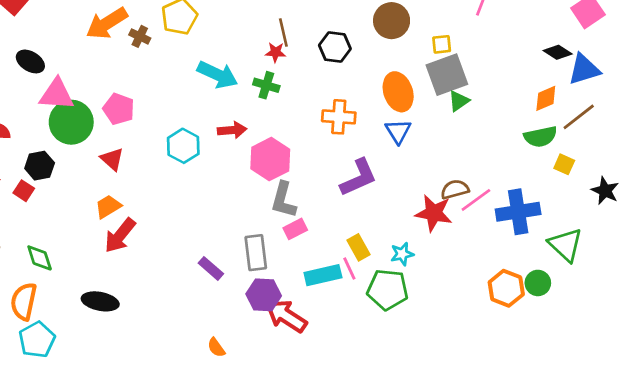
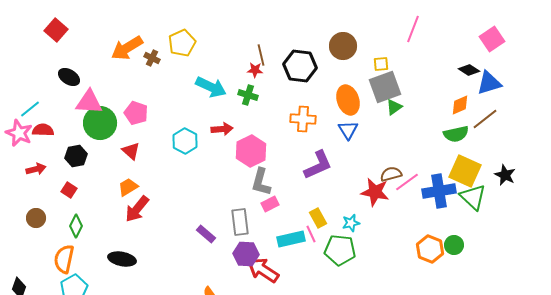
black hexagon: (335, 47) -> (300, 66), size x1.4
yellow square: (564, 164) -> (465, 171), moved, size x2.0
red square: (24, 191) -> (69, 190), moved
green triangle: (566, 245) -> (473, 197), moved
green diamond: (40, 258) -> (76, 226), turned 45

